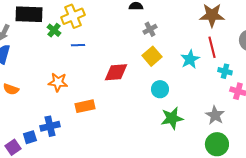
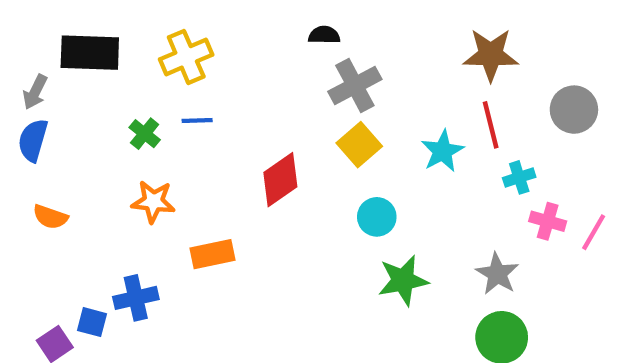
gray cross: (150, 29) -> (355, 85), size x1.6
green cross: (54, 30) -> (145, 134), moved
cyan cross: (225, 71) -> (519, 177), turned -32
red diamond: (116, 72) -> (280, 180), turned -30
blue square: (30, 137) -> (92, 322), turned 32

